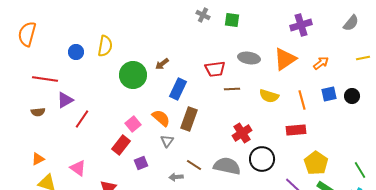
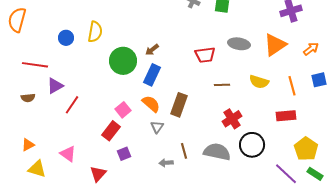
blue rectangle: (178, 89) -> (152, 75), moved
brown line: (232, 89) -> (222, 85), moved
purple square: (141, 163) -> (124, 154), moved
brown line: (194, 165) -> (184, 151), turned 42

